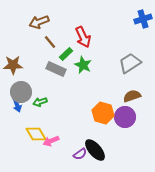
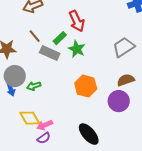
brown line: (50, 42) -> (35, 36), moved
orange hexagon: (103, 113) -> (86, 86), moved
purple semicircle: (80, 154) -> (44, 138), moved

